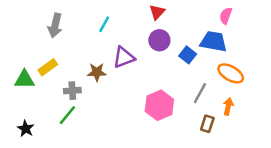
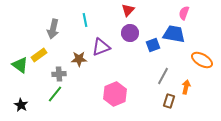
cyan line: (104, 24) -> (85, 20), turned -40
gray arrow: (55, 26) -> (53, 29), moved
blue square: (188, 55) -> (153, 45), turned 32
orange ellipse: (231, 73) -> (202, 60), moved
green triangle: (24, 80) -> (20, 65), turned 36
pink hexagon: (159, 105) -> (115, 94), moved

